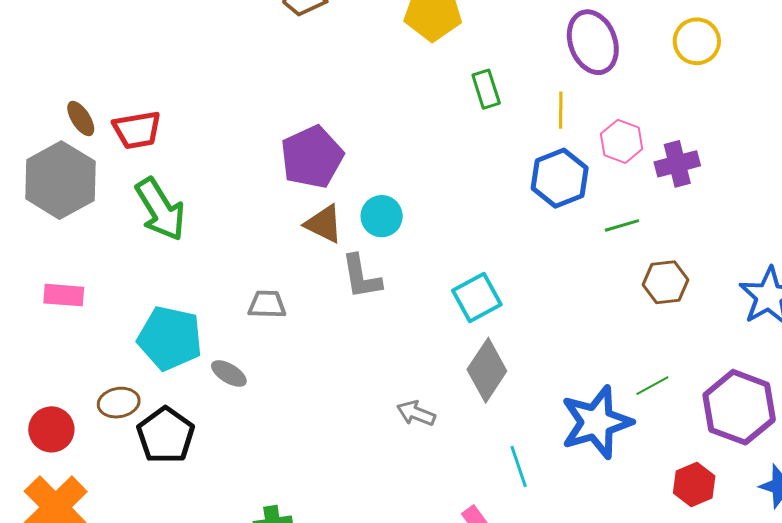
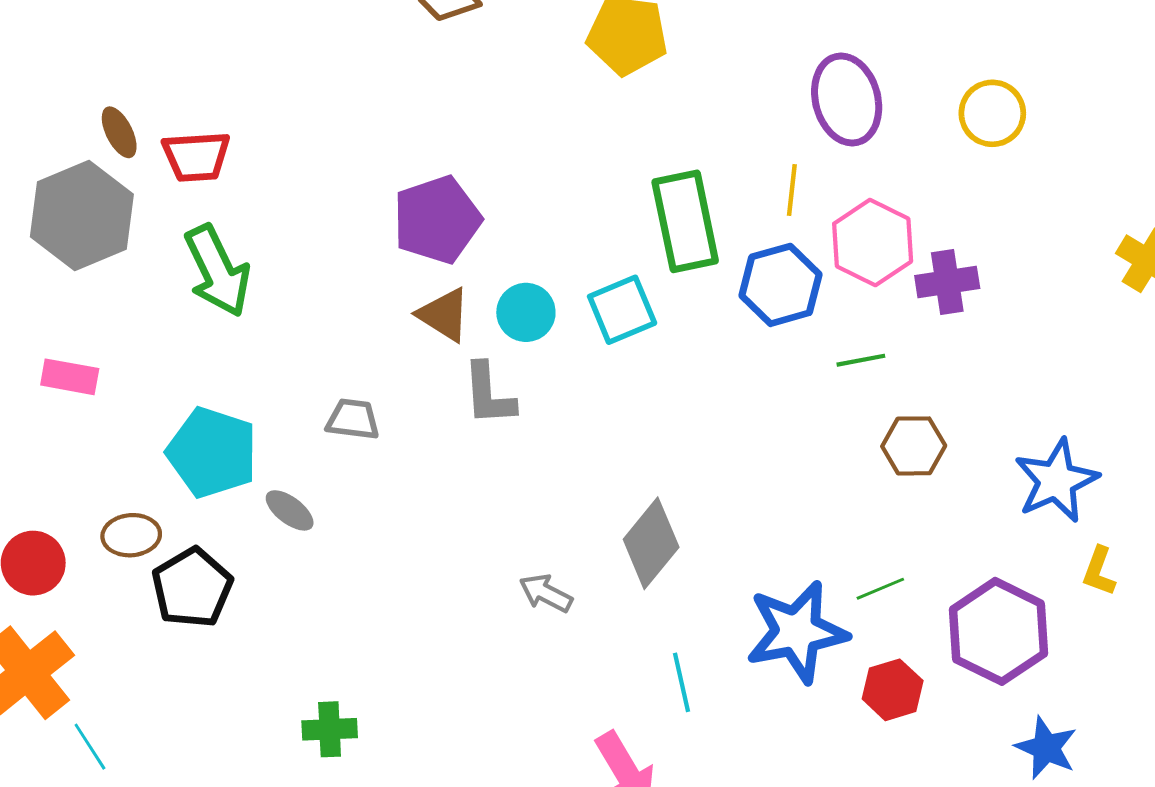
green rectangle: (486, 89) -> (685, 221), moved, size x1.8
pink hexagon: (622, 141) -> (873, 243), size x1.4
cyan square: (477, 298) -> (622, 310), moved
red hexagon: (694, 485) -> (893, 690), moved

